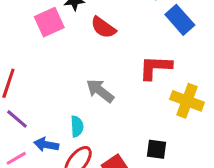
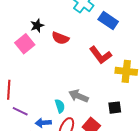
red L-shape: (155, 67) -> (100, 55), turned -115
gray arrow: (100, 91) -> (79, 96), moved

